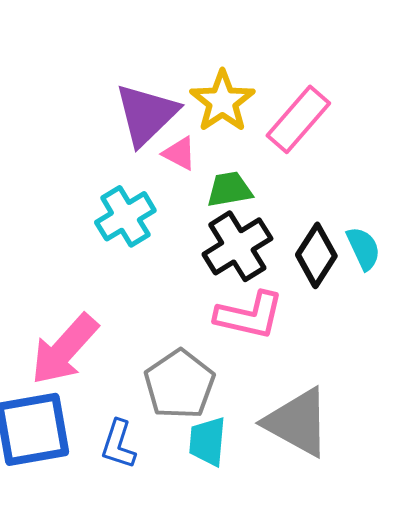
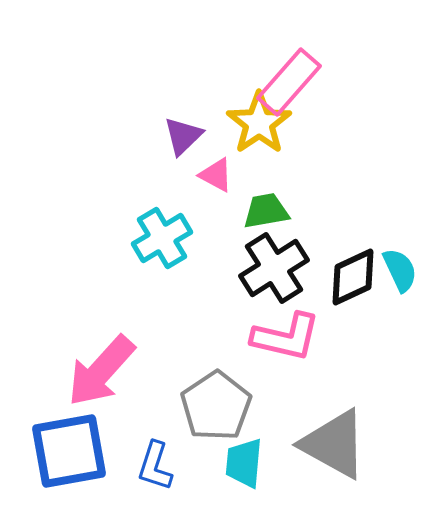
purple triangle: (146, 114) -> (183, 136), size x0.6
pink rectangle: (298, 119) -> (289, 82), moved
black diamond: (316, 255) -> (353, 277), turned 32

